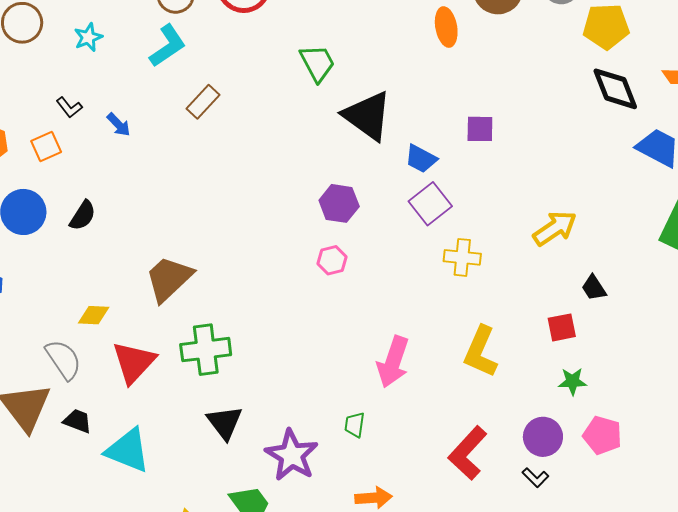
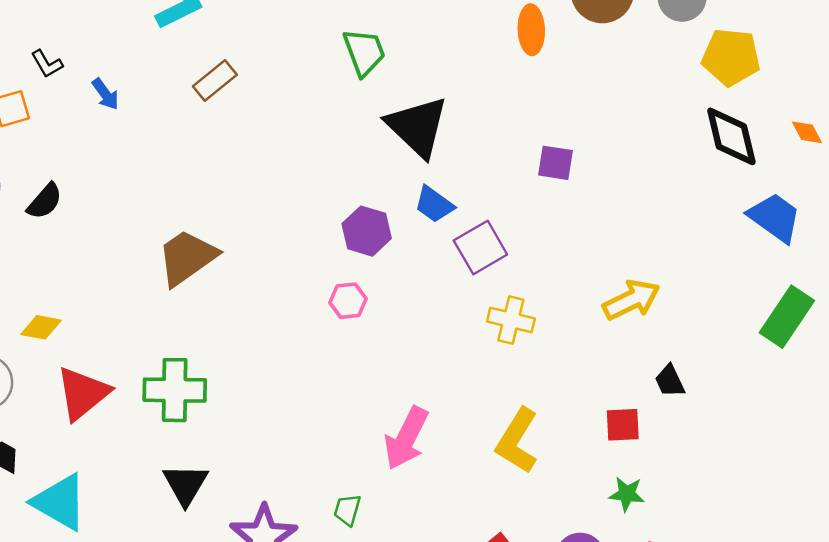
blue trapezoid: (421, 159) -> (434, 204), moved
brown trapezoid: (169, 279) -> (187, 257), moved

